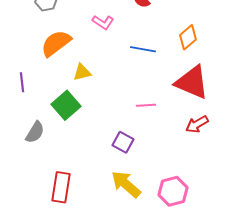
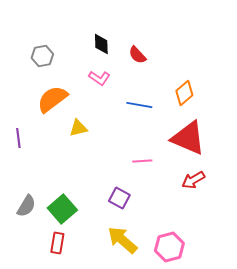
green square: (66, 105) -> (62, 209), moved
gray semicircle: (35, 132) -> (26, 206), moved
red rectangle: (61, 187) -> (57, 243), size x0.7

